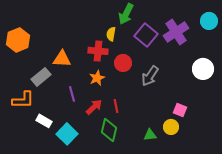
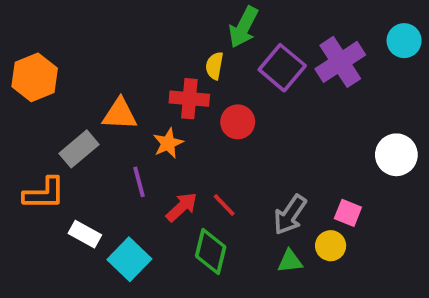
white circle: (203, 69) -> (396, 155), moved
gray arrow: (150, 76) -> (290, 215), moved
orange star: (97, 78) -> (168, 143), moved
red line: (116, 106) -> (224, 205), turned -32

